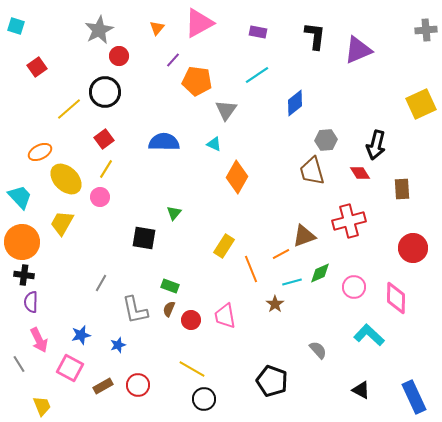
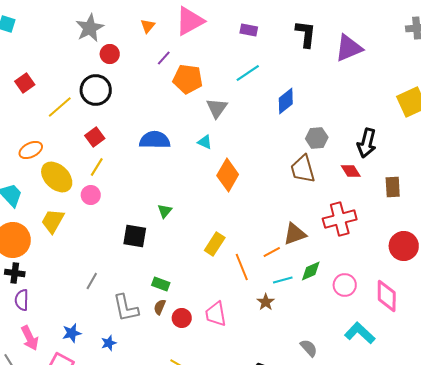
red square: (37, 67) -> (25, 83), moved

